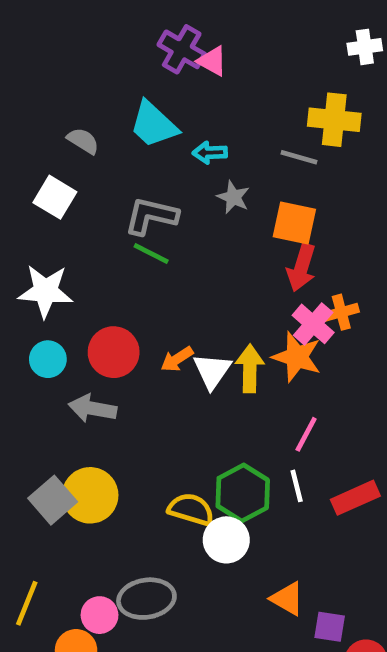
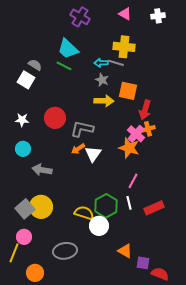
pink triangle: (212, 61) -> (125, 14), moved
yellow cross: (334, 120) -> (124, 47), moved
gray semicircle: (83, 141) -> (35, 65), moved
cyan arrow: (210, 153) -> (101, 63), moved
gray line: (299, 157) -> (116, 63), moved
gray L-shape: (151, 216) -> (82, 129), moved
green line: (151, 254) -> (64, 66), moved
red arrow: (301, 268) -> (145, 110), moved
white star: (46, 291) -> (22, 120), size x0.6
red circle: (114, 352) -> (55, 118), moved
yellow arrow: (250, 369) -> (104, 101), moved, turned 90
pink circle: (100, 615) -> (24, 237), moved

